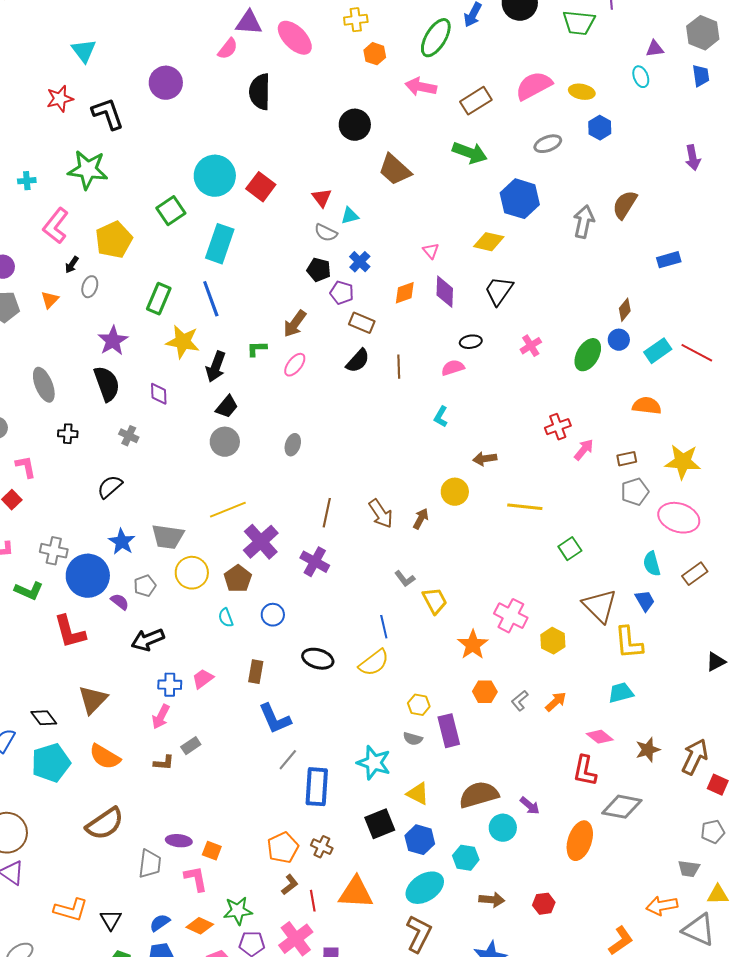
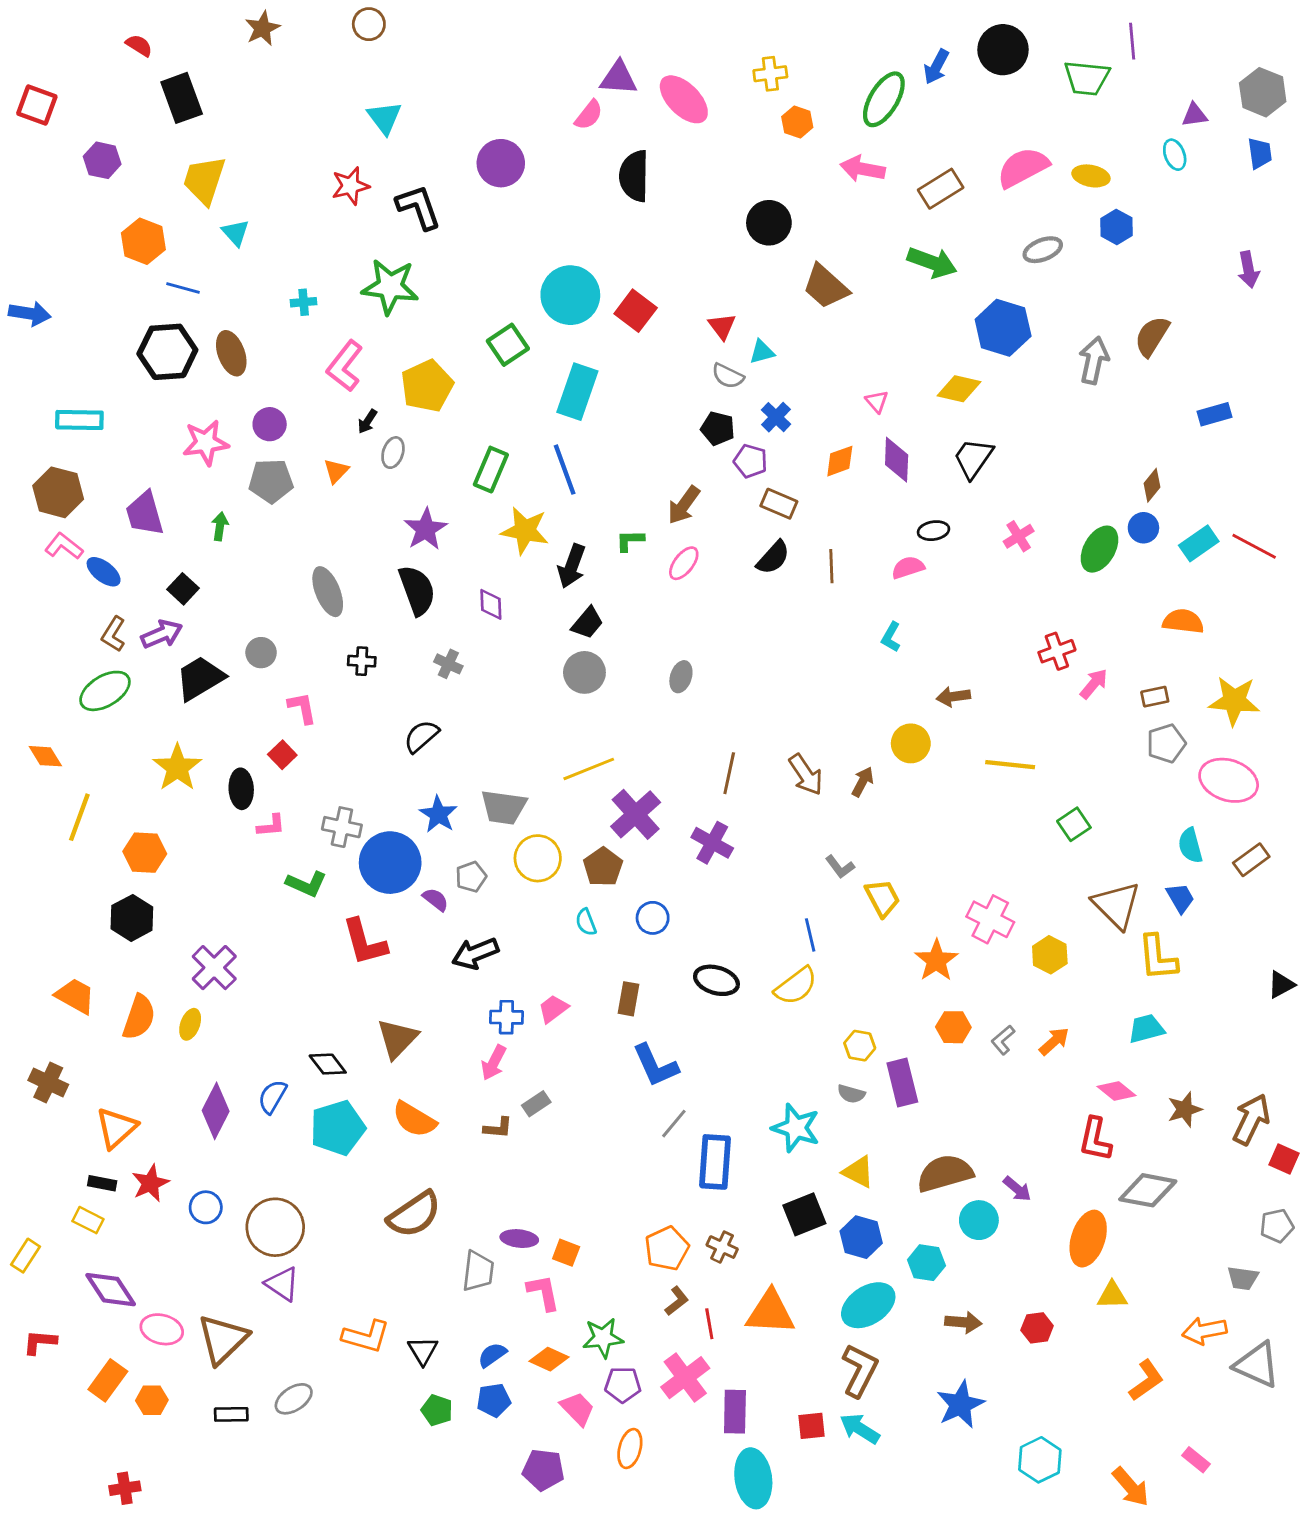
yellow triangle: (718, 895) -> (1112, 1295), moved

